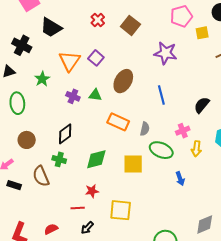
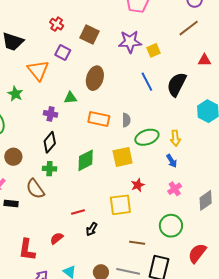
brown square: (130, 25) -> (90, 34), moved
yellow square: (202, 33) -> (153, 50), moved
purple square: (96, 58) -> (63, 52), moved
blue line: (161, 95) -> (147, 82), moved
purple cross: (73, 96) -> (51, 114), moved
black semicircle: (202, 105) -> (177, 84), size x1.4
pink cross: (183, 131) -> (175, 189), moved
yellow arrow: (196, 149) -> (175, 138), moved
green ellipse: (161, 150) -> (147, 137), turned -30
red star: (92, 191) -> (138, 185), moved

